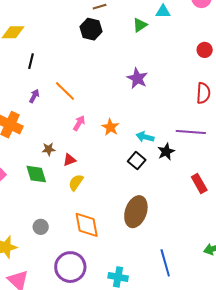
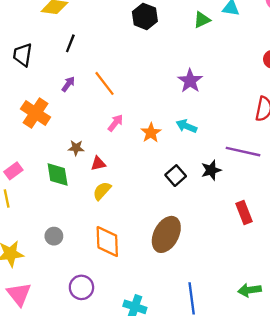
cyan arrow: (145, 137) -> (187, 126), moved
purple circle: (70, 267) -> (81, 287), size x0.7

